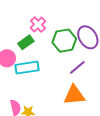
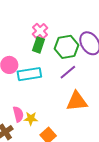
green rectangle: (26, 42) -> (39, 45), moved, turned -35
purple line: (77, 67) -> (68, 72), moved

